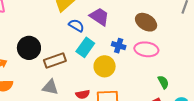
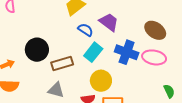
blue cross: (119, 46) -> (127, 52), size x1.6
yellow circle: (105, 66) -> (101, 81), moved

